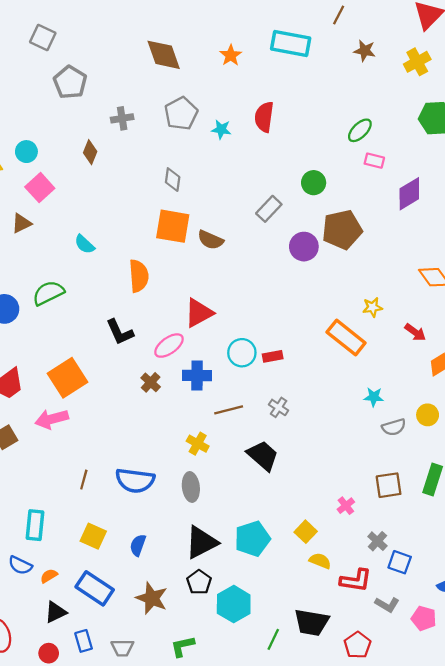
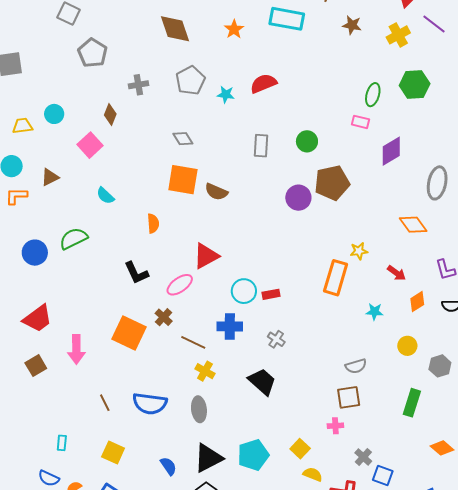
red semicircle: (264, 117) -> (263, 83), turned 60
green ellipse: (360, 130) -> (373, 95), moved, turned -30
gray diamond: (173, 180) -> (183, 139), turned -40
pink square: (40, 188) -> (90, 145), moved
gray rectangle: (269, 209) -> (261, 146), moved, turned -40
orange semicircle: (139, 276) -> (153, 223), size x0.7
orange rectangle: (346, 337) -> (336, 278), turned 68
blue cross: (197, 375) -> (230, 326), moved
orange square: (68, 378) -> (129, 333), moved, turned -32
cyan star: (374, 397) -> (374, 312), moved
brown line: (229, 410) -> (193, 342), moved, turned 40
pink arrow: (52, 419) -> (76, 349), turned -76
gray semicircle: (394, 427) -> (356, 366), moved
brown line: (84, 480) -> (105, 403), turned -42
brown square: (389, 485) -> (349, 397), moved
pink cross: (346, 506) -> (335, 426), turned 35
cyan rectangle: (35, 525) -> (62, 443), size x0.6
blue semicircle: (138, 545) -> (168, 466), moved, turned 126

